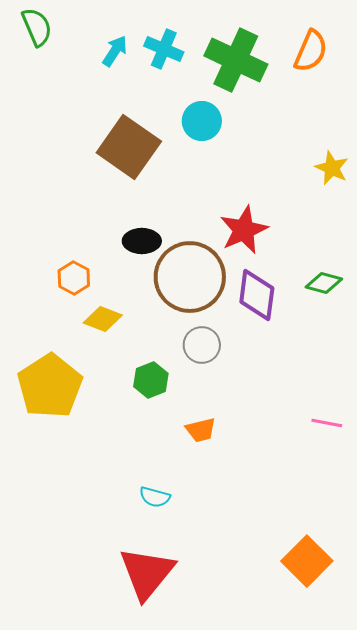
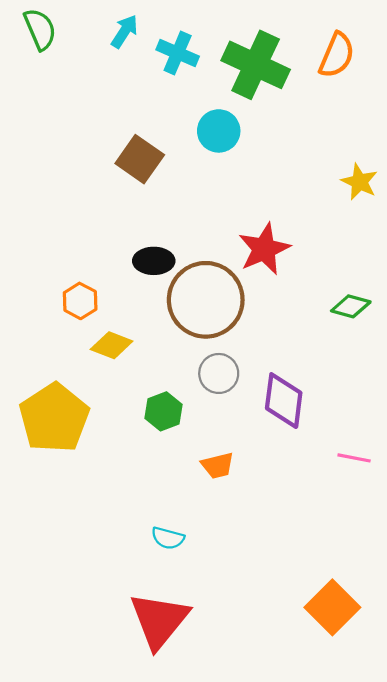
cyan arrow: (115, 51) -> (125, 31), moved
brown square: (129, 147) -> (140, 159), size x0.7
purple diamond: (257, 295) -> (284, 401), moved

